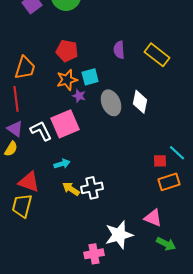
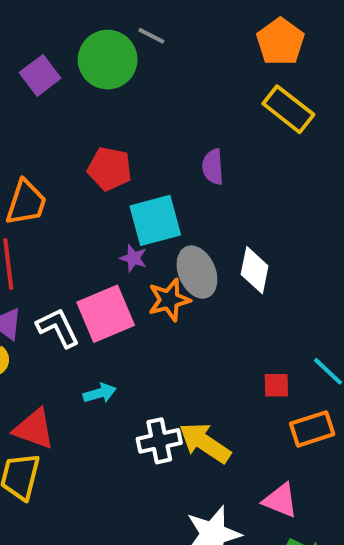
yellow rectangle: (157, 55) -> (288, 109), moved
cyan square: (90, 77) -> (155, 220), size x1.5
orange star: (67, 80) -> (169, 300), moved
red square: (160, 161) -> (276, 385), moved
yellow arrow: (71, 189) -> (205, 443), moved, size x1.5

